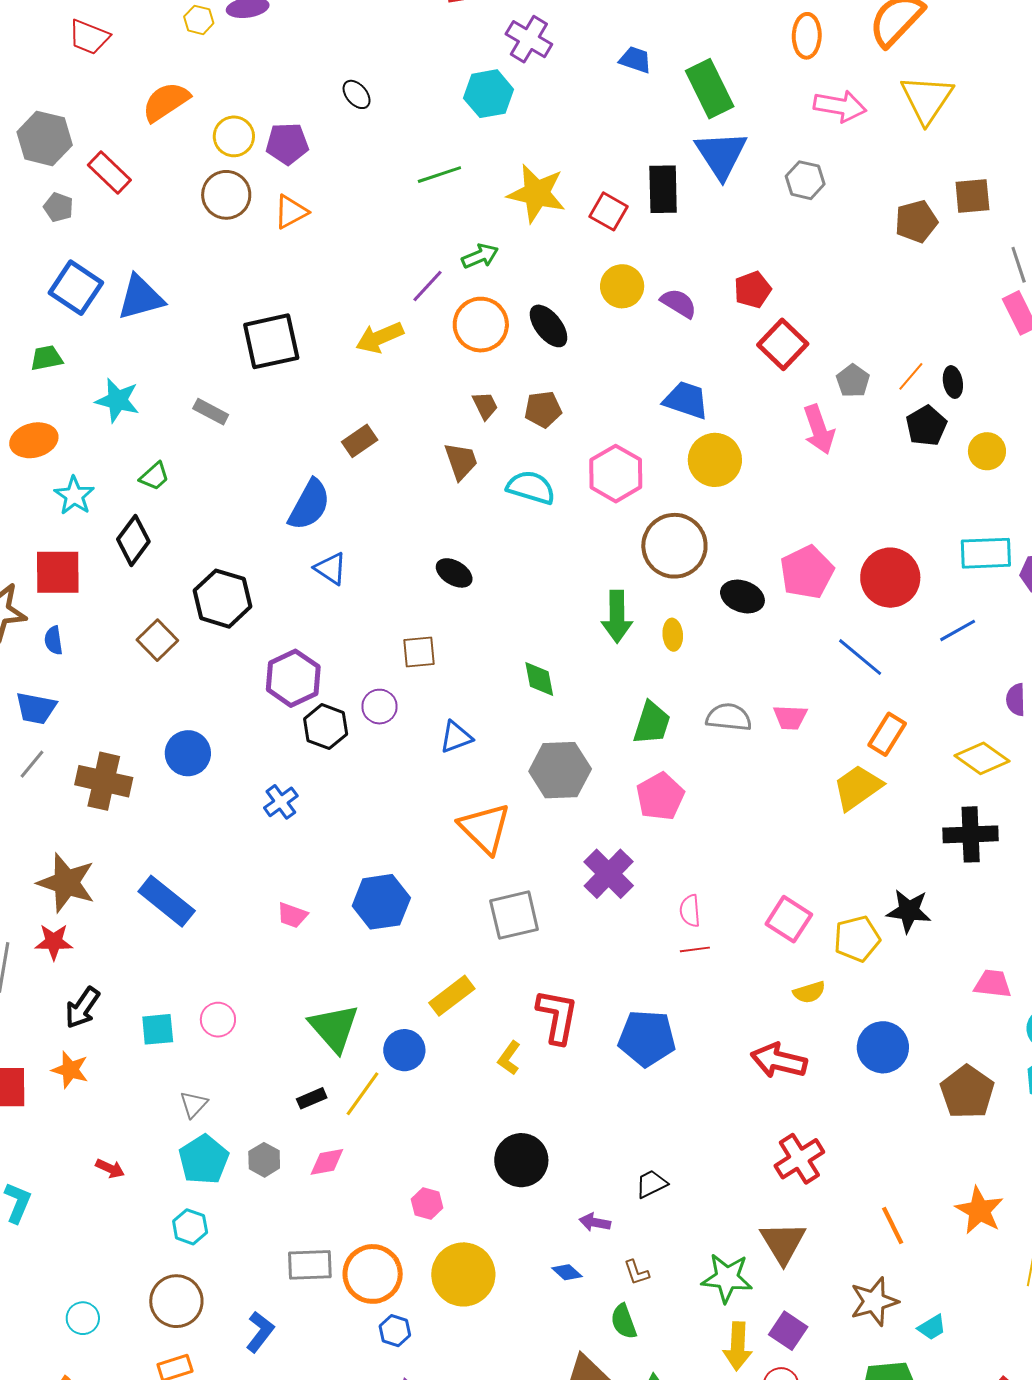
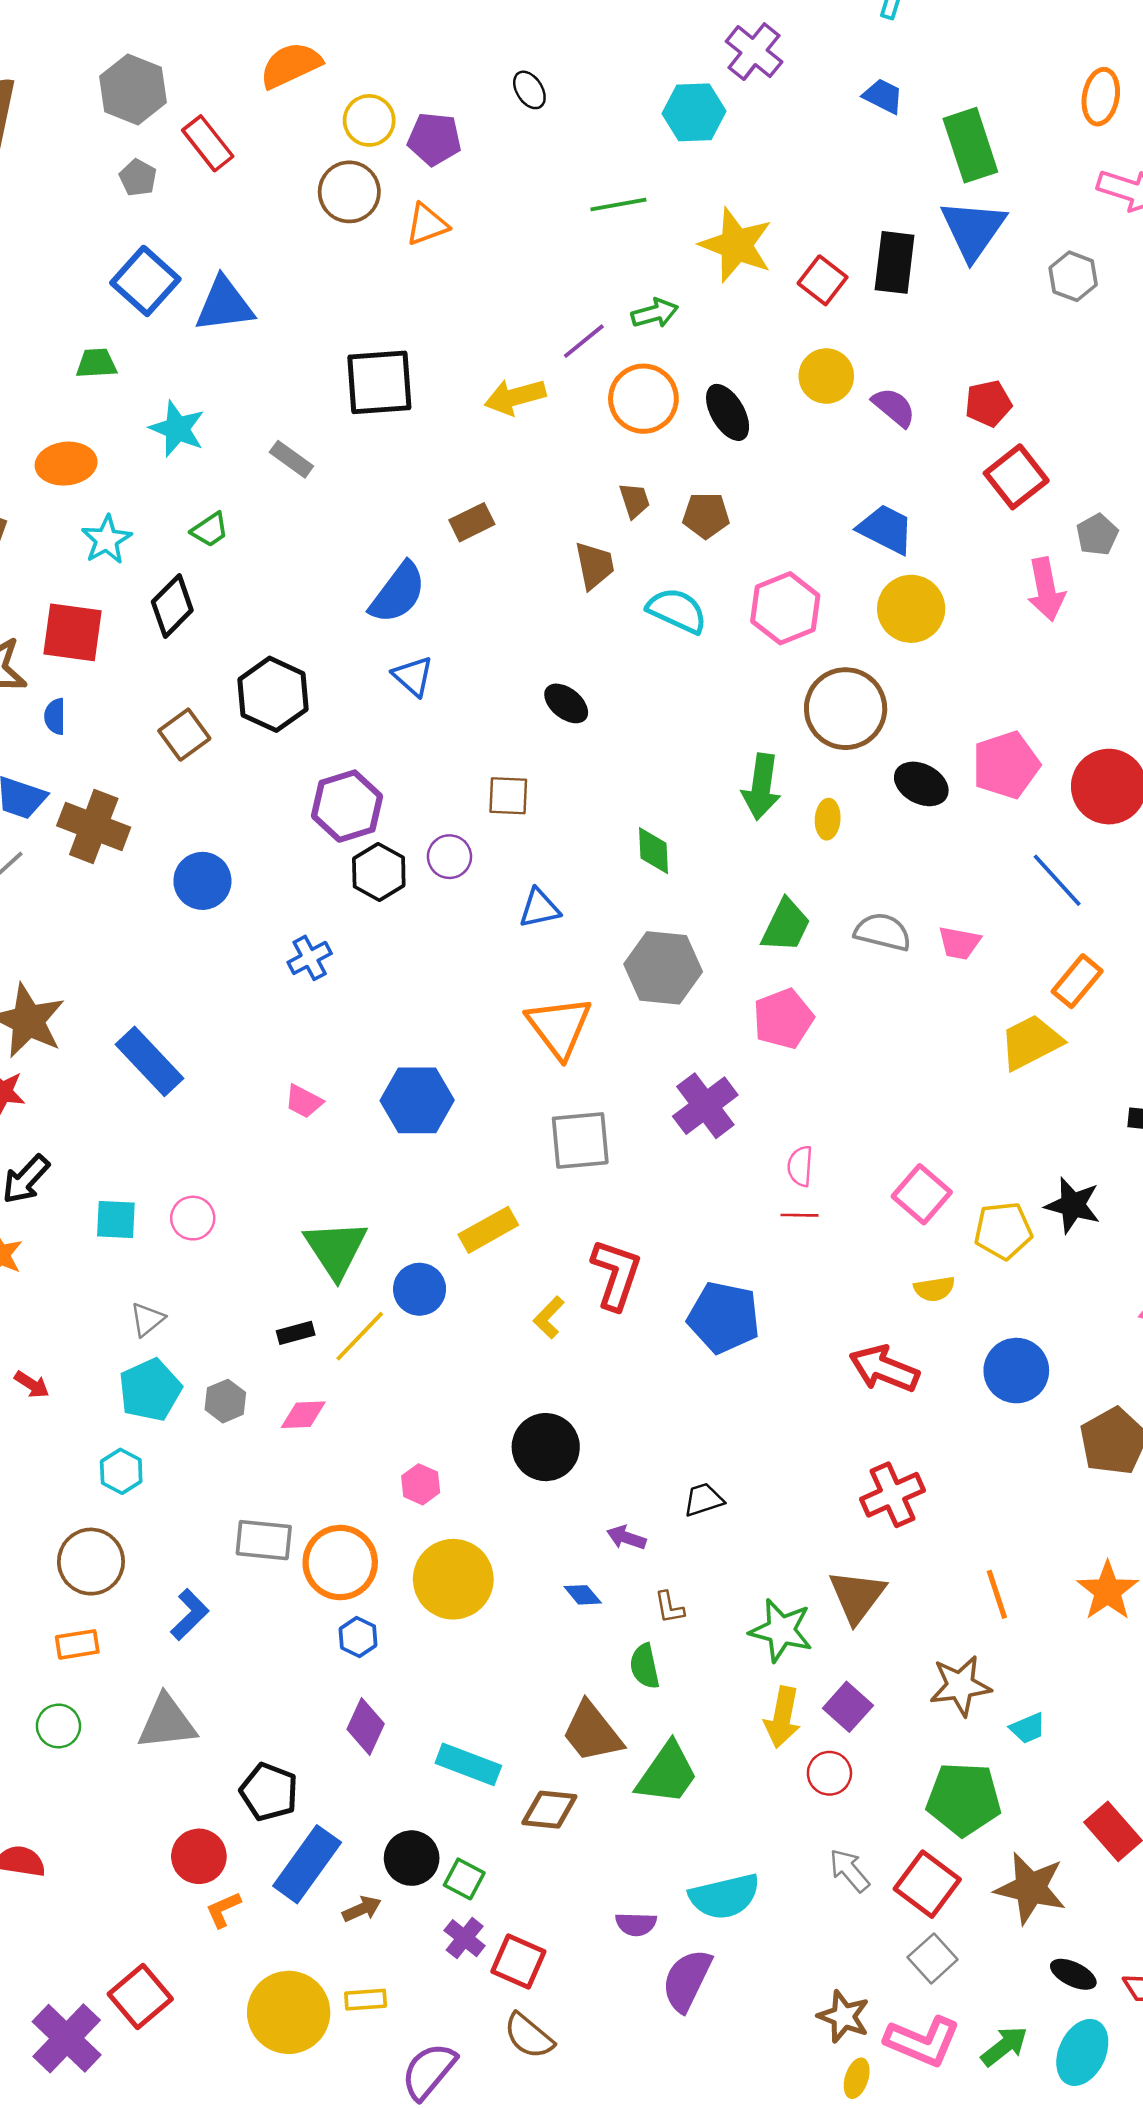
brown cross: (104, 781) -> (94, 826), moved

